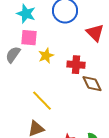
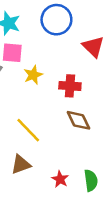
brown diamond: (92, 84) -> (79, 120), moved

